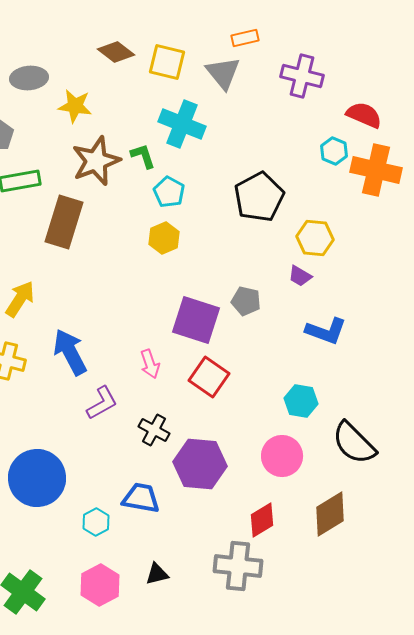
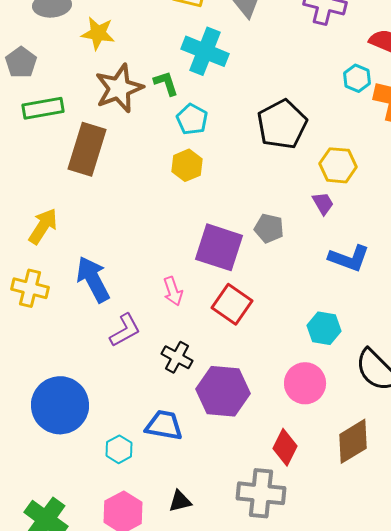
purple trapezoid: (300, 276) -> (323, 203), turned -150
red diamond: (262, 520) -> (285, 447), turned -33

